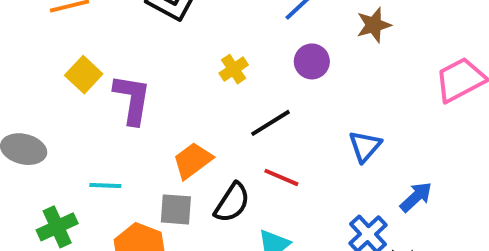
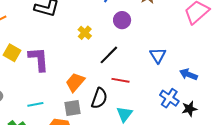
blue arrow: (416, 197) -> (188, 74), turned -102

